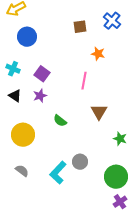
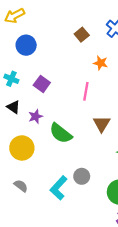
brown square: (80, 27) -> (82, 35), turned -32
purple star: (40, 96) -> (36, 116), moved
green semicircle: (60, 121) -> (61, 133), size x1.6

